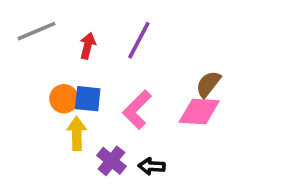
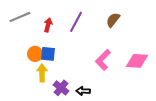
brown semicircle: (208, 84) -> (113, 20), moved
pink L-shape: (137, 110) -> (103, 60), moved
pink diamond: (199, 111) -> (137, 61), moved

